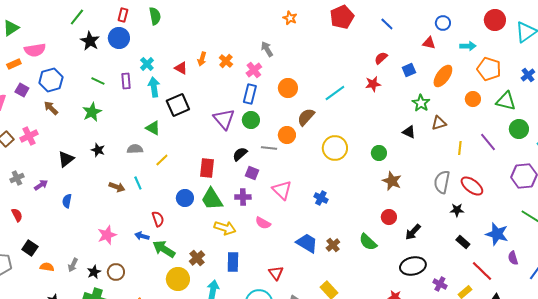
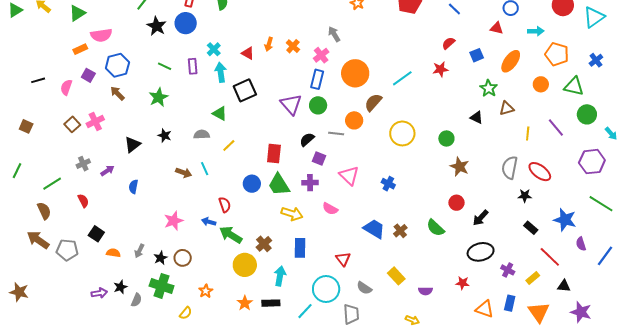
orange circle: (288, 88) -> (355, 73), size x1.4

